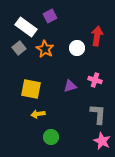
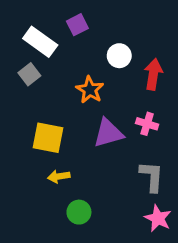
red arrow: (97, 36) -> (153, 74), moved
white circle: (77, 48) -> (119, 56), moved
orange star: (45, 49) -> (90, 90), moved
purple triangle: (70, 86) -> (108, 133), size x1.5

